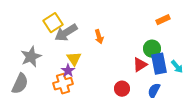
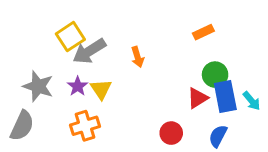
orange rectangle: (163, 20) -> (203, 32), moved
gray star: (31, 57) -> (38, 86), turned -30
purple star: (68, 71) -> (78, 86), moved

